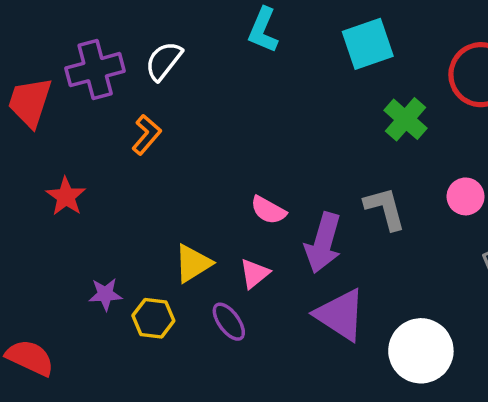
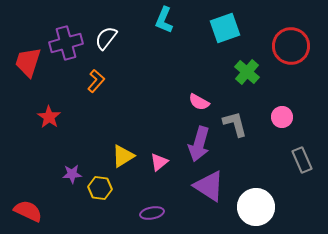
pink semicircle: (268, 210) -> (199, 102), moved
purple ellipse: (229, 322) -> (152, 213), moved, turned -65

